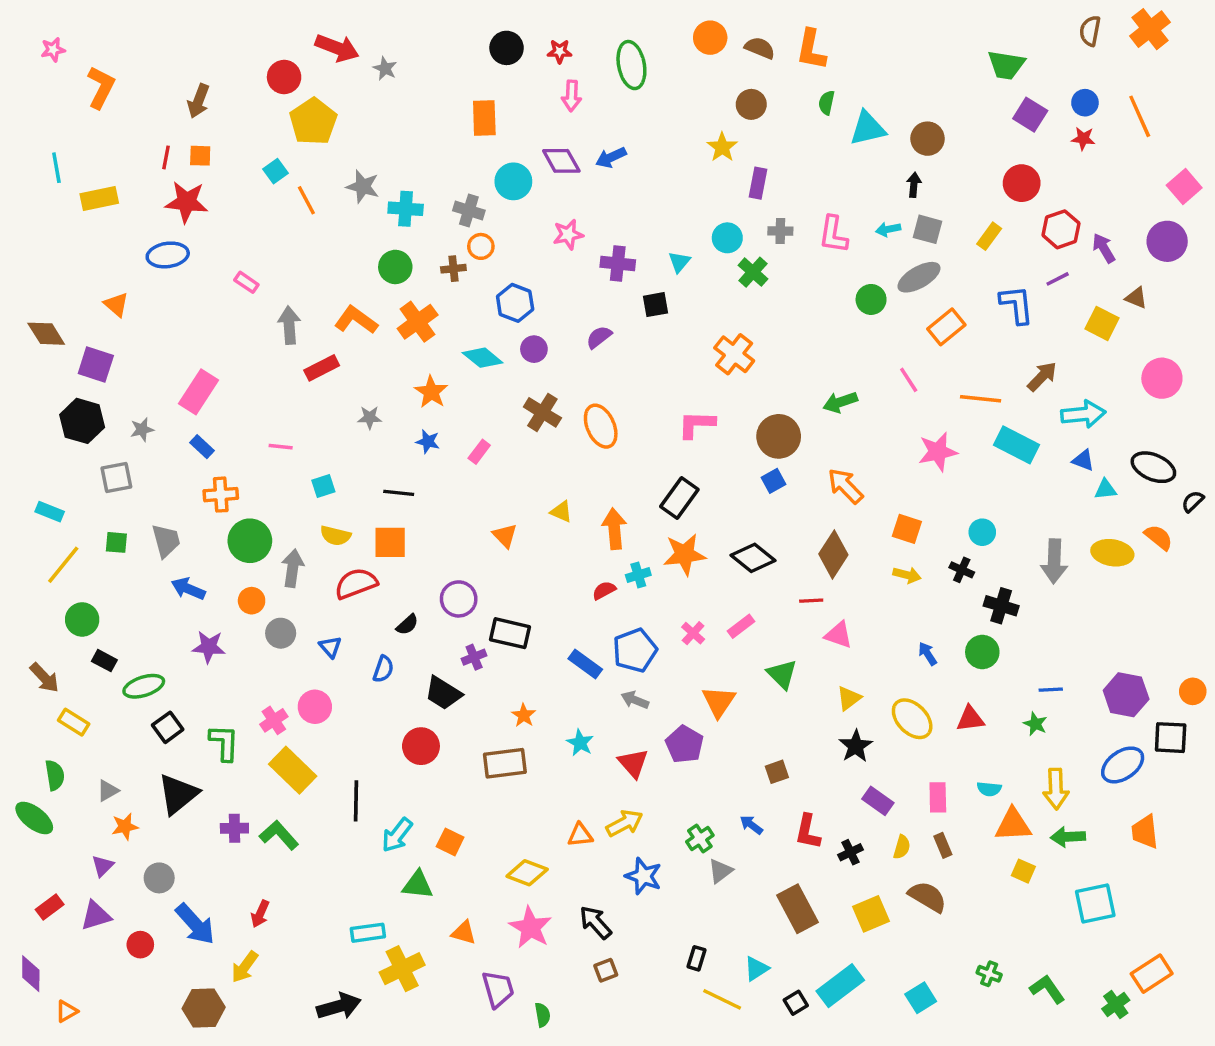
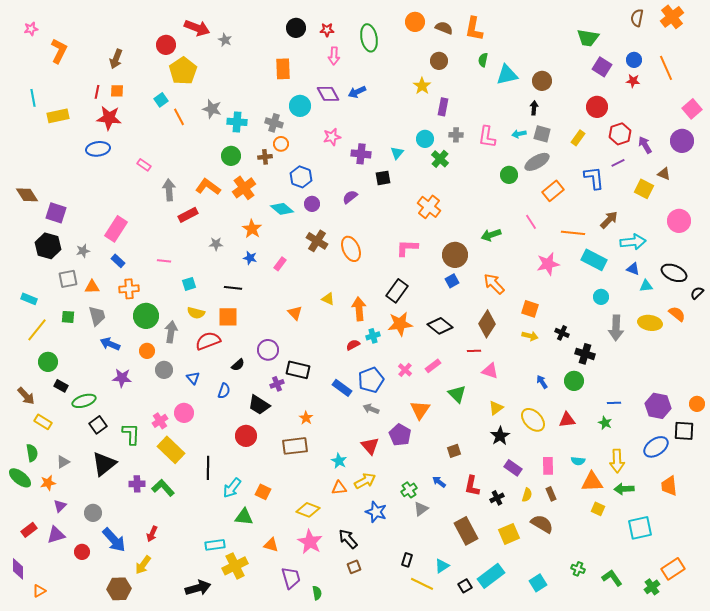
orange triangle: (116, 305) -> (92, 287), moved, turned -42
cyan circle: (982, 532) -> (601, 297), moved
cyan star: (580, 743) -> (339, 461), moved
orange star: (125, 827) -> (48, 483), moved

